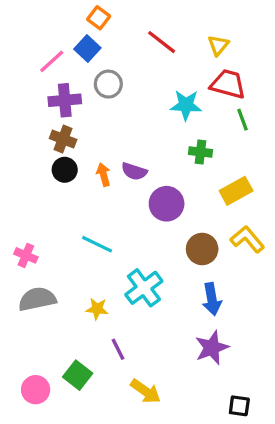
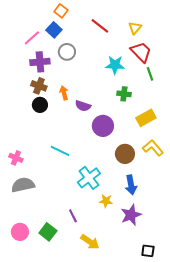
red trapezoid: (228, 84) -> (141, 52), turned 30
orange arrow: (103, 175) -> (64, 93), moved
yellow star: (97, 309) -> (106, 201), moved
pink circle: (36, 390) -> (20, 232), moved

